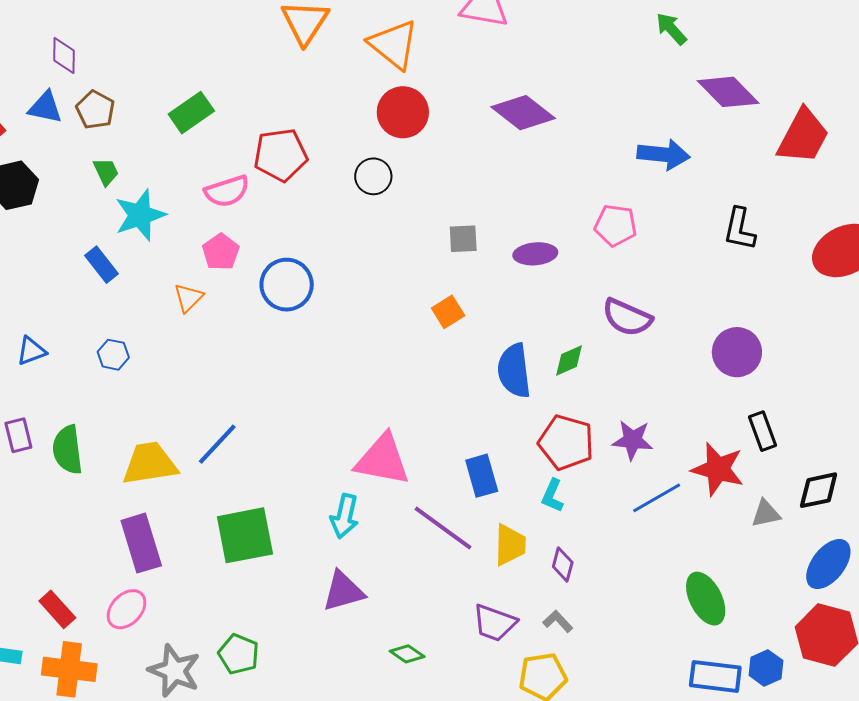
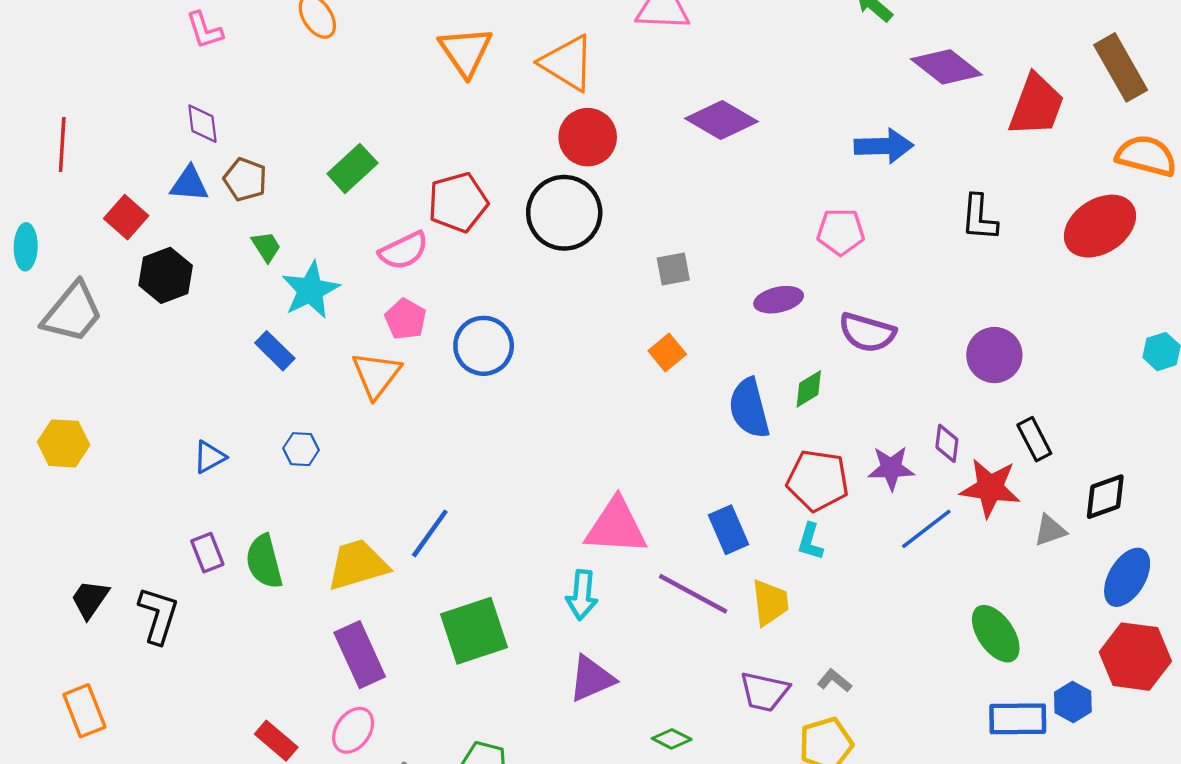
black circle: (373, 176) -> (564, 213), size x1.8
purple ellipse: (535, 254) -> (779, 300), moved
orange triangle: (188, 298) -> (376, 375), size x1.5
purple diamond: (563, 565) -> (947, 443), moved

